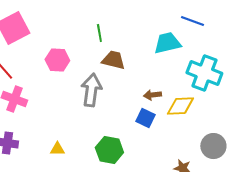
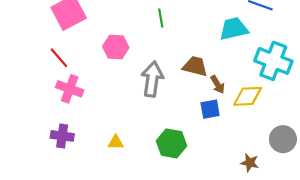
brown trapezoid: (113, 60) -> (195, 66), moved
brown arrow: (152, 95) -> (218, 84), turned -114
blue square: (145, 118) -> (210, 109), turned -36

